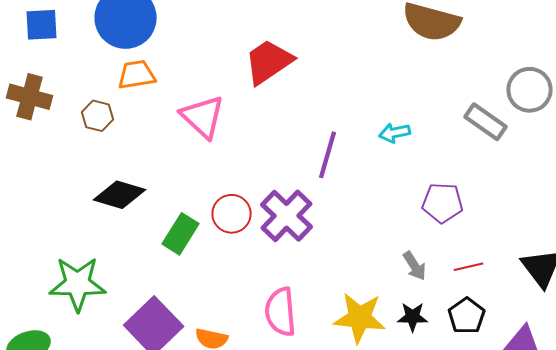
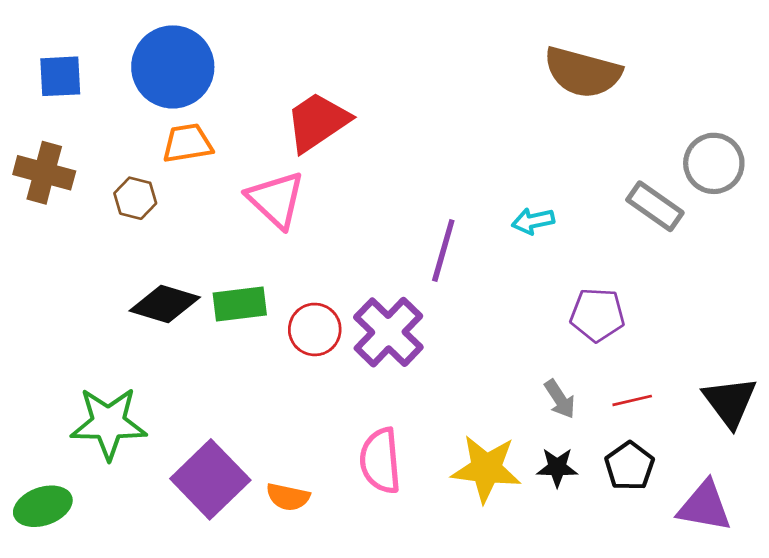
red trapezoid: (269, 62) -> (317, 122), moved
green rectangle: (181, 234) -> (240, 304), moved, turned 51

